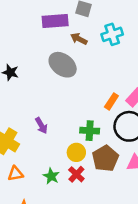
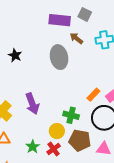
gray ellipse: (63, 65) -> (59, 57), turned 30
purple arrow: (41, 126) -> (32, 104), size x1.5
brown pentagon: (105, 158) -> (80, 140), turned 30

